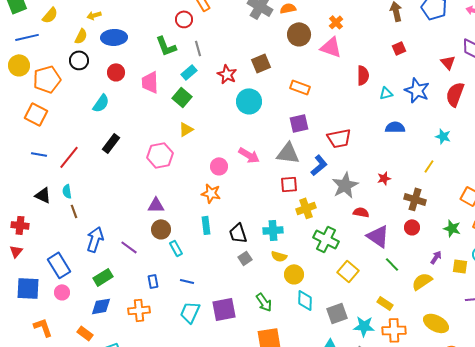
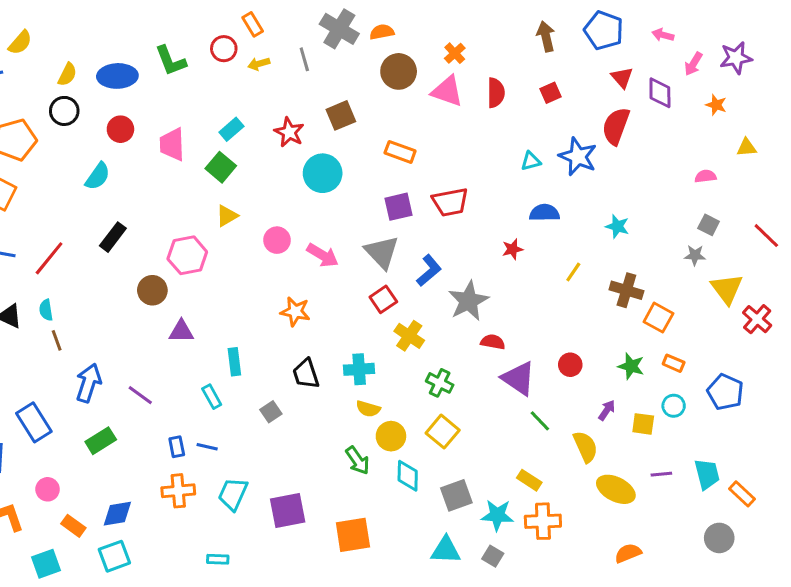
yellow arrow: (94, 15) -> (259, 64), moved
green L-shape: (166, 46) -> (171, 61), moved
gray line: (198, 48) -> (304, 59), moved
red triangle: (448, 62) -> (622, 78), moved
red semicircle: (363, 75) -> (496, 93), moved
red semicircle: (455, 94) -> (616, 126), moved
red trapezoid: (339, 138) -> (450, 202), moved
gray triangle: (288, 153) -> (382, 252), turned 40
pink circle: (219, 166) -> (277, 240), moved
yellow line: (429, 166) -> (573, 272), moved
red star: (384, 178) -> (513, 249), moved
red square: (289, 184) -> (383, 299), turned -30
orange star: (211, 193) -> (295, 312), moved
brown cross: (415, 199) -> (626, 290), moved
yellow cross: (306, 208) -> (409, 336), turned -36
cyan rectangle: (206, 225) -> (234, 362), moved
brown circle: (161, 229) -> (152, 290), moved
green cross: (326, 239) -> (440, 383), size x0.7
gray square: (245, 258) -> (271, 412), moved
yellow square: (348, 271) -> (443, 432), moved
blue line: (187, 281) -> (207, 447), moved
yellow semicircle: (422, 281) -> (585, 447), turned 100
pink circle: (62, 292) -> (48, 489), moved
green arrow: (264, 302) -> (358, 460), moved
blue diamond: (101, 306) -> (117, 514), moved
purple square: (224, 309) -> (288, 511), moved
orange cross: (139, 310) -> (178, 491), moved
yellow ellipse: (436, 323) -> (616, 489), moved

